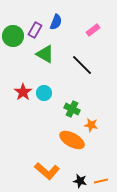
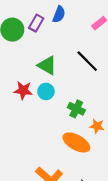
green triangle: (45, 54) -> (47, 65), moved
red star: (23, 92) -> (23, 90), turned -30

